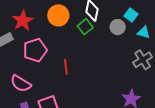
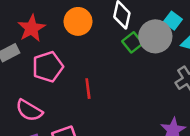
green square: (85, 27) -> (133, 42), moved
gray circle: (118, 27) -> (155, 36), size x1.6

